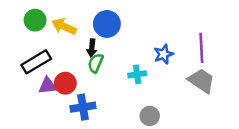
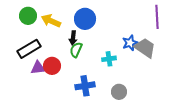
purple line: (201, 48) -> (157, 17), moved
gray trapezoid: (201, 81) -> (145, 48), moved
blue cross: (83, 107) -> (85, 86), moved

